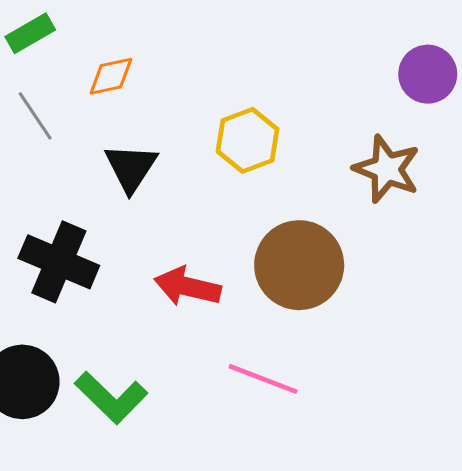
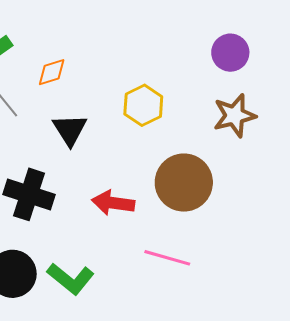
purple circle: (428, 74) -> (230, 53), moved
brown star: (387, 169) -> (235, 116), turned -30

